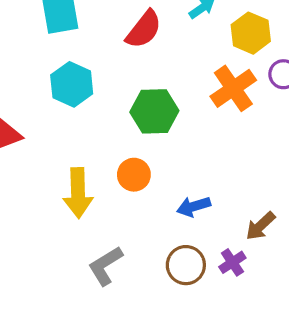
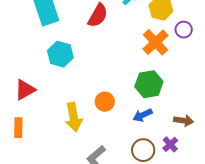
green hexagon: (154, 111) -> (149, 84), moved
brown arrow: (260, 226) -> (184, 121), turned -120

